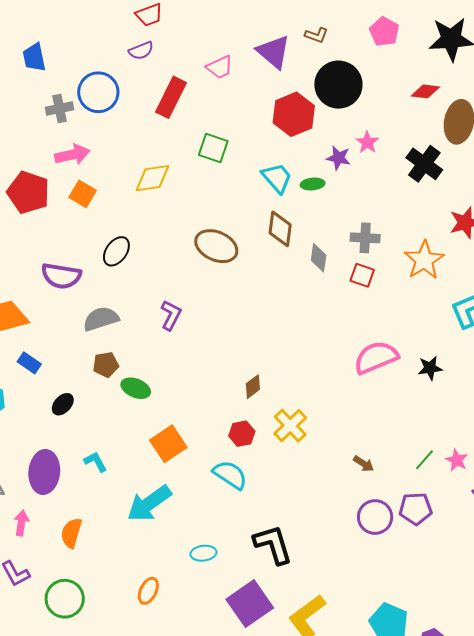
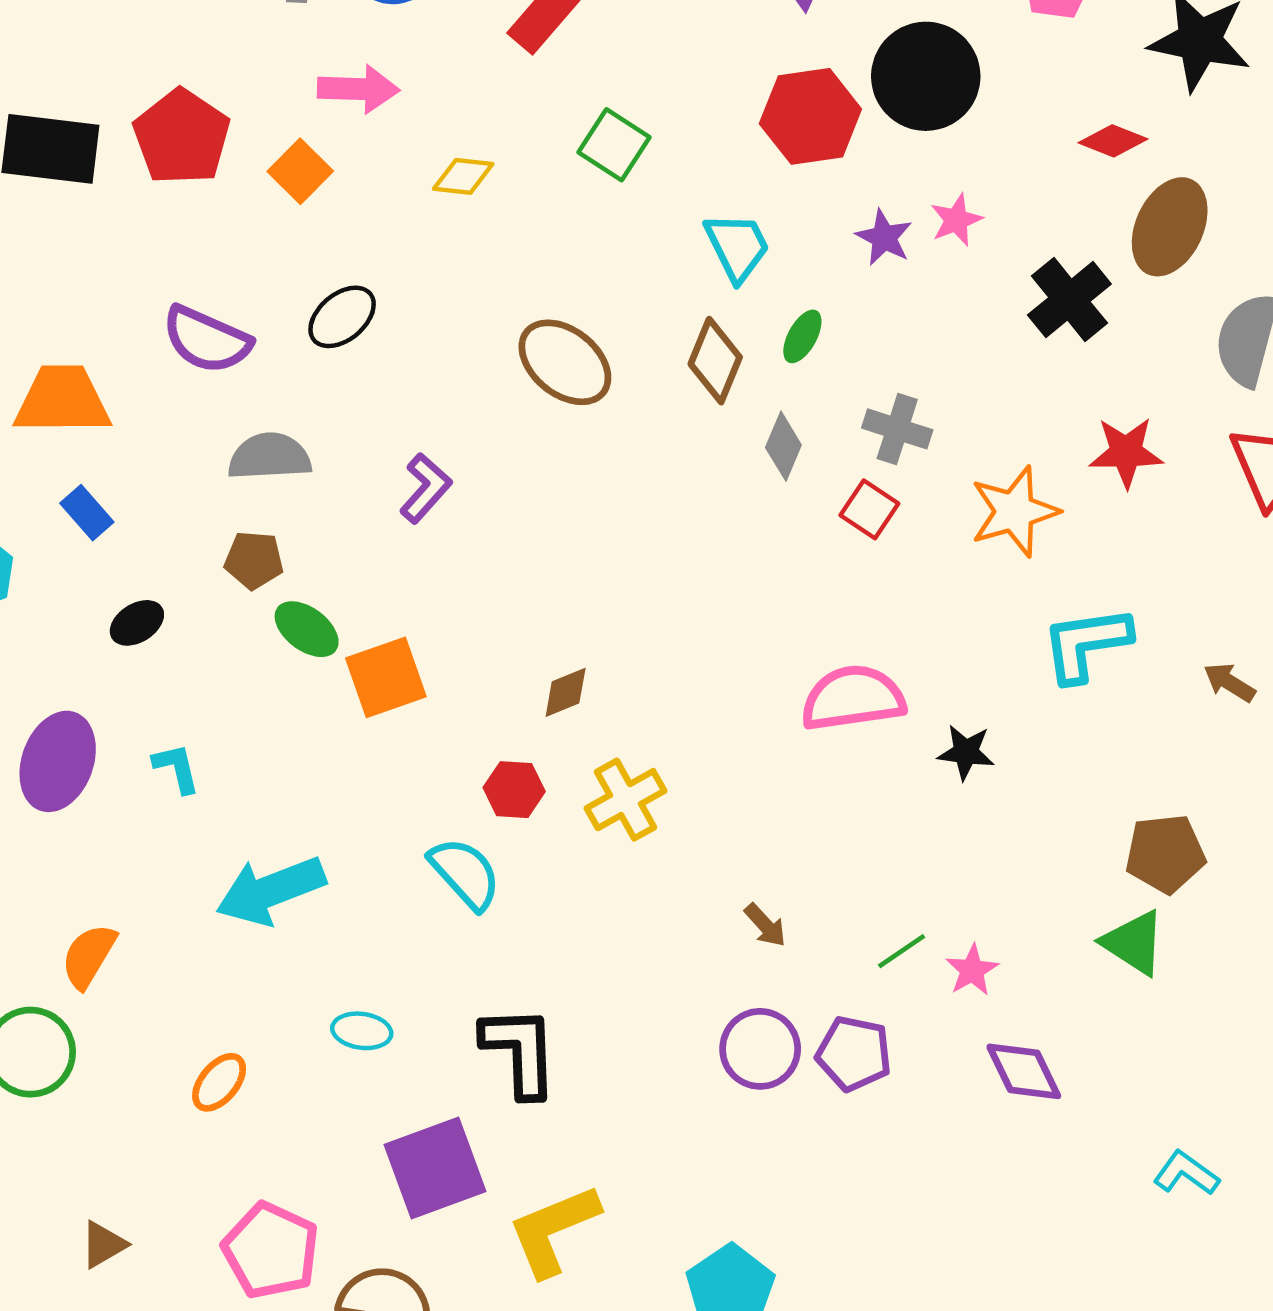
pink arrow: (72, 155) -> (358, 89), moved
yellow diamond: (153, 178) -> (463, 176), size x0.7
green ellipse: (313, 184) -> (802, 336), moved, turned -70
orange square: (168, 444) -> (386, 677), moved
orange semicircle: (71, 533) -> (89, 956), moved

